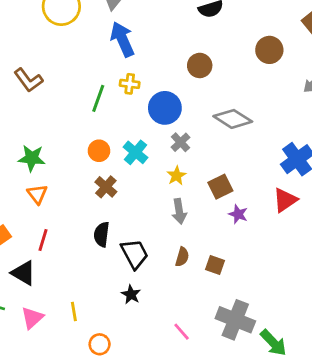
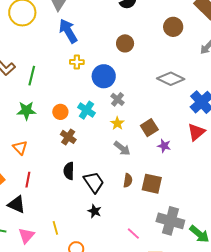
green line: (98, 98) -> (32, 76), moved
gray diamond: (233, 119) -> (171, 79), moved
green star: (32, 158) -> (26, 111), moved
gray arrow: (179, 211) -> (122, 148), turned -36
brown square: (215, 265) -> (152, 184), size x1.5

